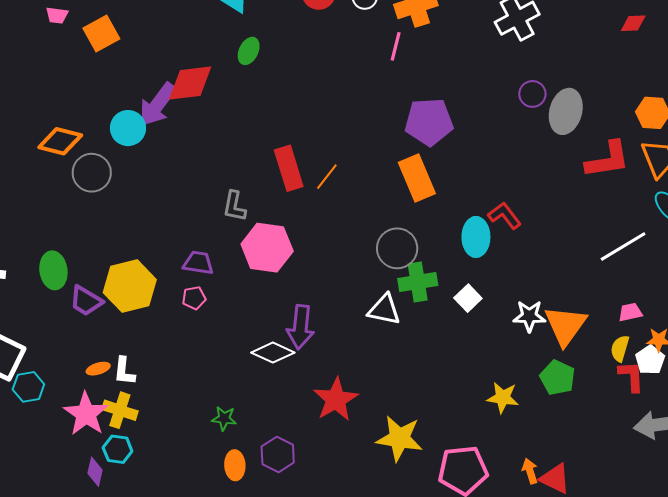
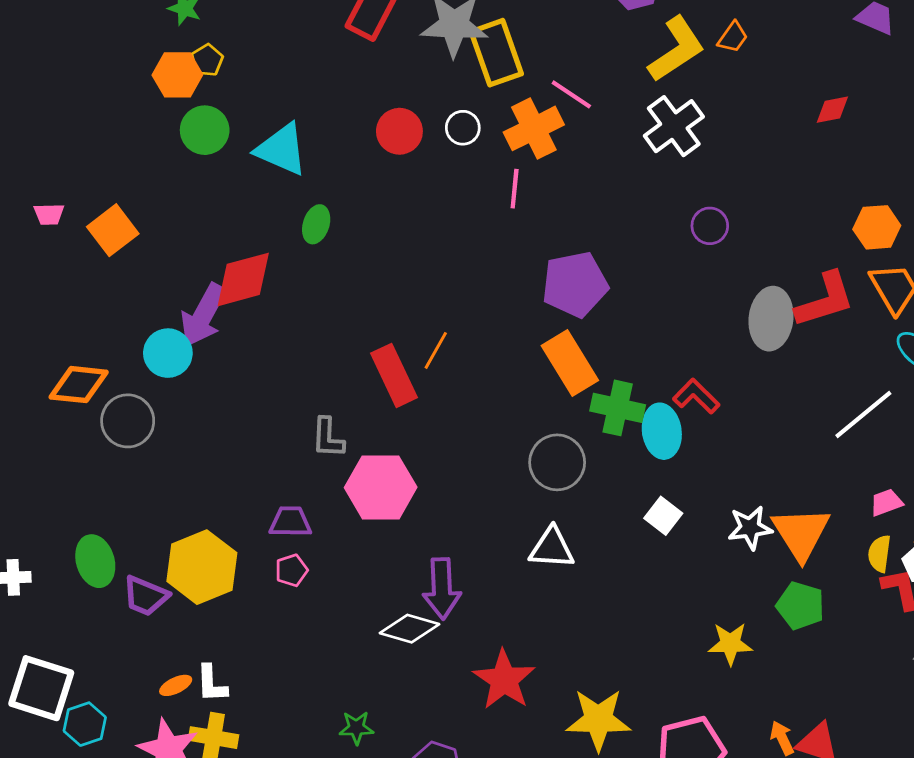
gray ellipse: (566, 111) -> (771, 319), moved
orange line: (327, 177) -> (436, 350), moved
green cross: (418, 282) -> (618, 408), moved, turned 30

